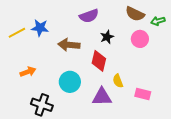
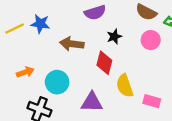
yellow semicircle: (118, 81) -> (125, 86), size x1.5
cyan circle: (70, 82) -> (57, 82), moved
purple triangle: (102, 97) -> (92, 102), moved

